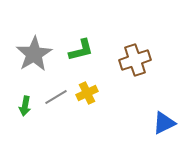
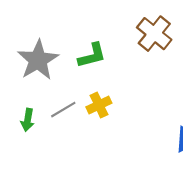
brown cross: (135, 60) -> (154, 34), moved, turned -32

